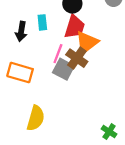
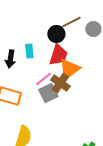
pink line: (58, 54) -> (43, 79), turned 30
gray square: (63, 69) -> (48, 93), turned 36

